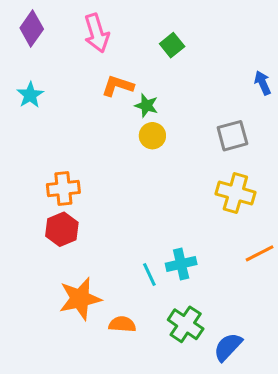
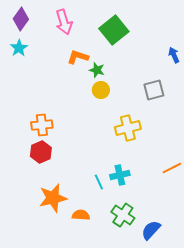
green square: (172, 45) -> (114, 30), size x1.8
cyan star: (30, 95) -> (19, 48), moved
yellow cross: (235, 193) -> (128, 128), moved, turned -30

